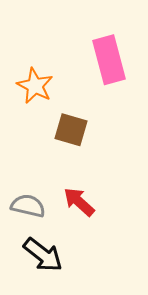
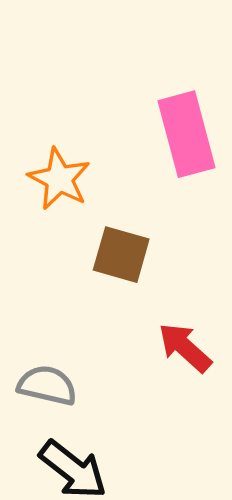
red arrow: (79, 202) -> (185, 347), moved

